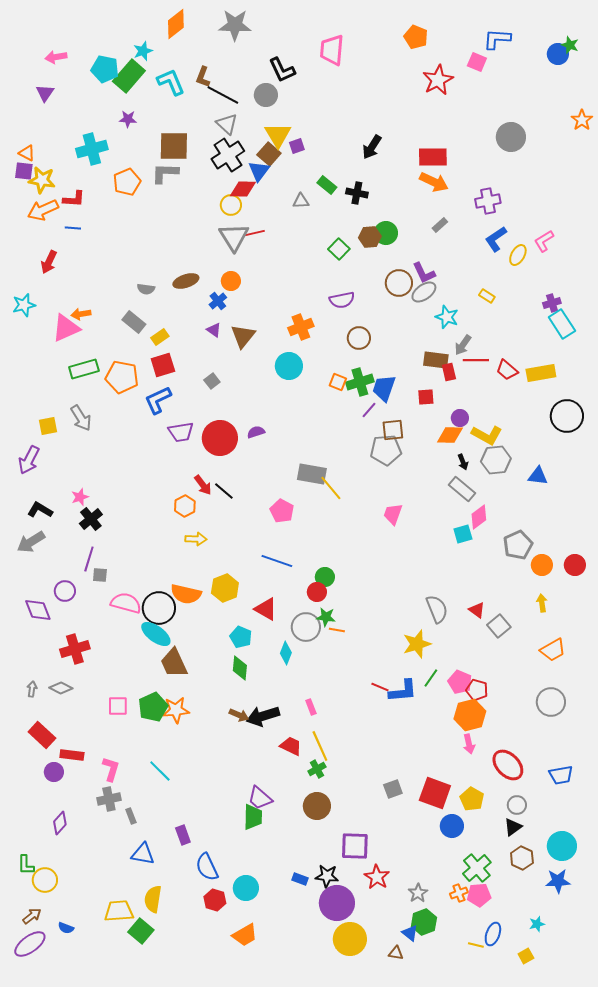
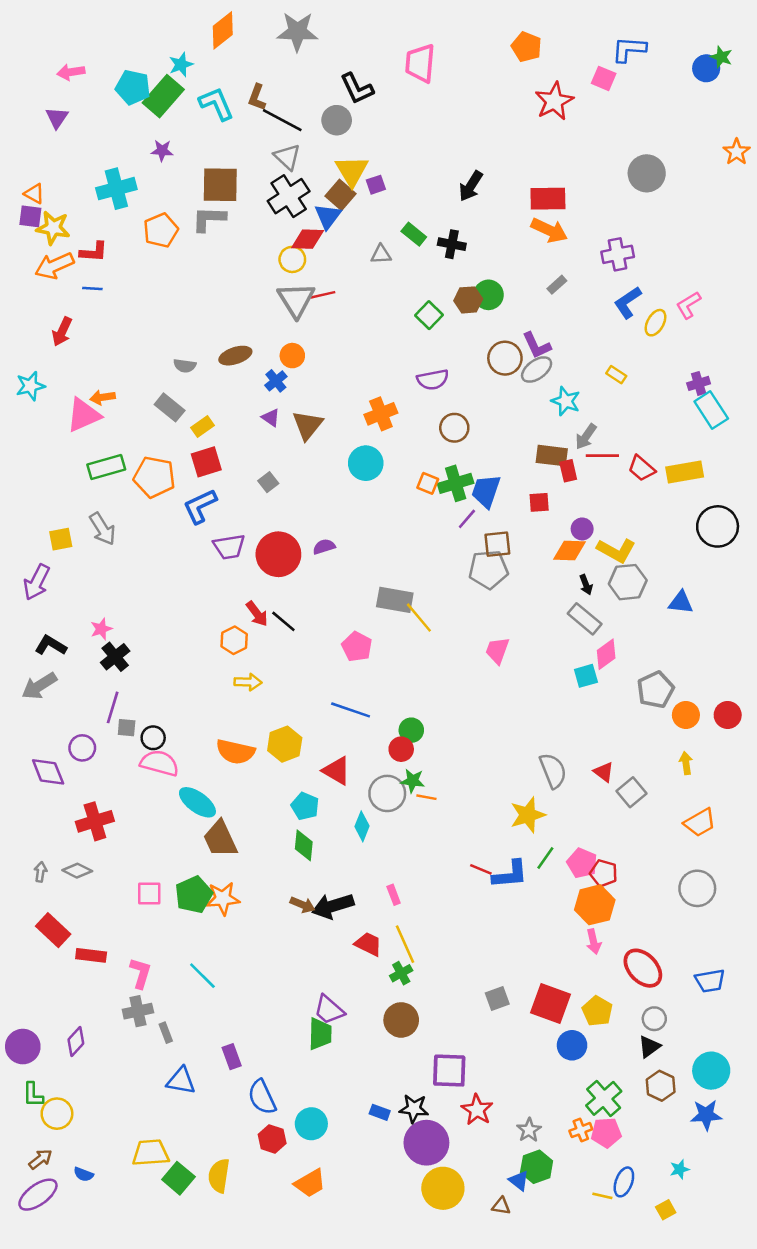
black circle: (159, 608) -> (153, 738), moved, size x0.6
purple circle: (54, 772) -> (23, 1047), moved, size x1.4
yellow semicircle: (153, 899) -> (219, 1176), moved

